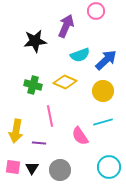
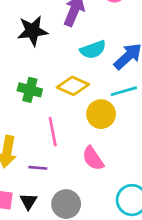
yellow circle: (103, 91) -> (101, 114), moved
cyan line: (103, 122) -> (124, 91), moved

